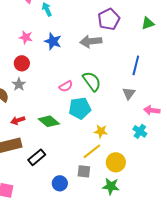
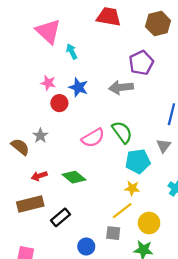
red circle: (22, 63) -> (59, 103), moved
pink semicircle: (66, 86) -> (93, 138), size x1.5
cyan pentagon: (80, 108) -> (138, 161), moved

